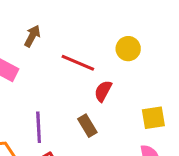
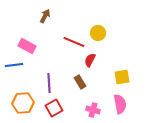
brown arrow: (32, 36) -> (45, 16), moved
yellow circle: (128, 49) -> (98, 33), moved

